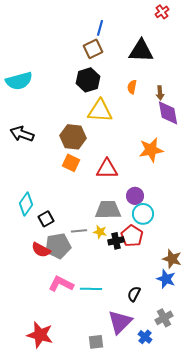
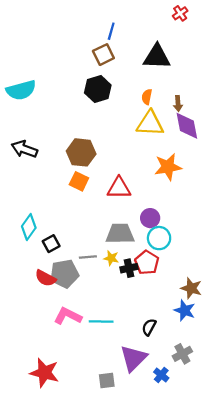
yellow triangle: (100, 111) -> (150, 124), moved

